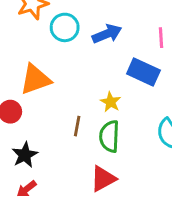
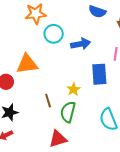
blue rectangle: (143, 72) -> (99, 74), turned 50
brown line: (77, 126) -> (48, 101), turned -40

